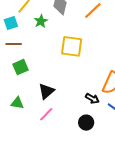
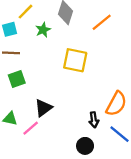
black arrow: (92, 99) -> (94, 120), turned 48
pink line: (46, 114) -> (31, 128), moved

